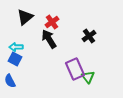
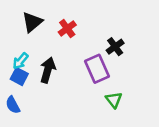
black arrow: (49, 39) -> (48, 70), moved, turned 48
cyan arrow: (16, 47) -> (21, 61), turned -48
purple rectangle: (75, 69) -> (97, 69), moved

